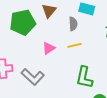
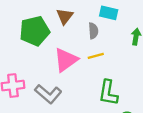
pink triangle: (49, 48) -> (66, 60), size x1.6

